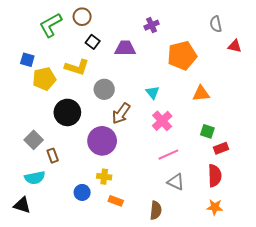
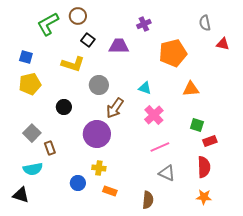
yellow pentagon: (44, 79) -> (30, 84), moved
cyan triangle: (153, 92) -> (145, 88), turned -32
black circle: (67, 112) -> (64, 107), size x0.6

